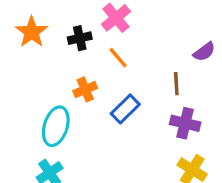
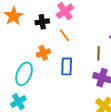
blue rectangle: (125, 109) -> (67, 66), turned -48

